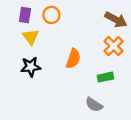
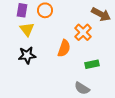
orange cross: (114, 46) -> (83, 32), moved

